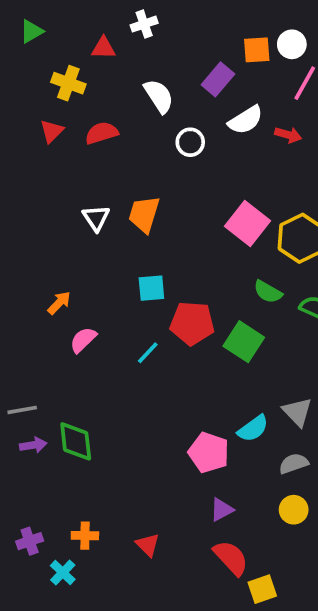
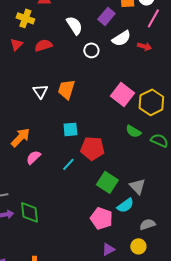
orange arrow: (59, 303) -> (20, 137), size x1.5
green square: (244, 342) -> (107, 182), moved
gray triangle: (297, 412) -> (137, 186), moved
yellow circle: (294, 510) -> (138, 246), moved

